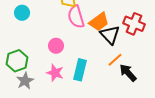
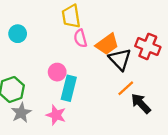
pink semicircle: (76, 17) -> (80, 38), size x0.7
cyan rectangle: (80, 70) -> (69, 88), moved
pink star: (55, 73) -> (56, 115), moved

